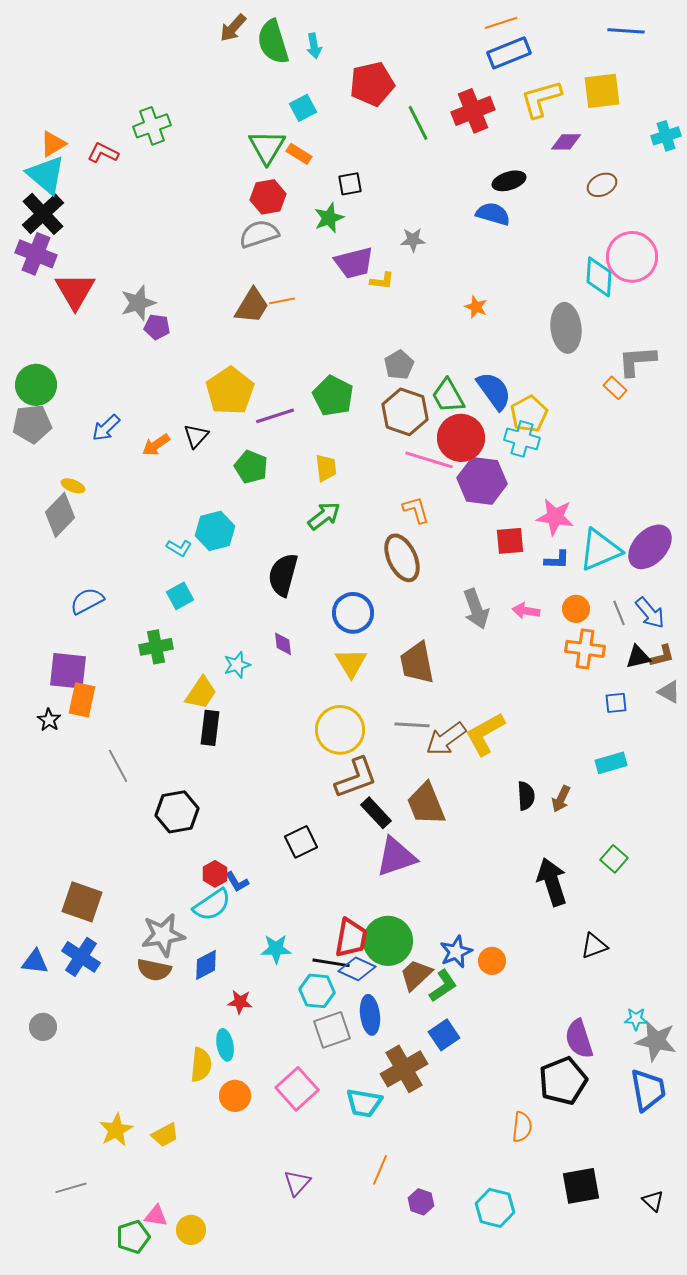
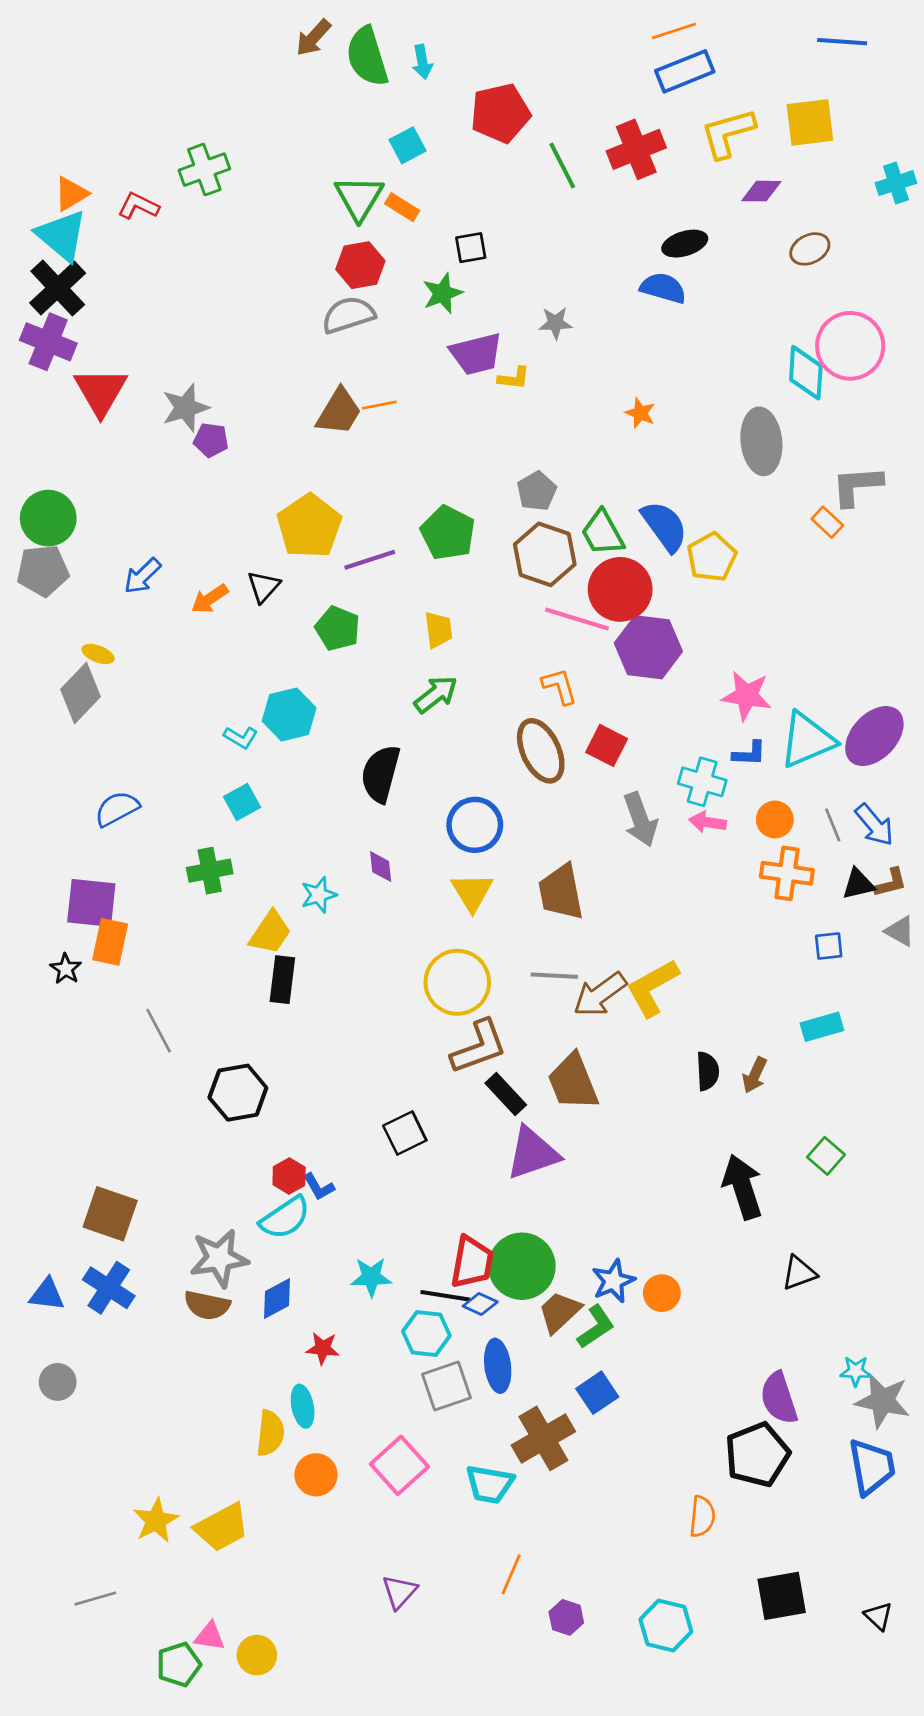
cyan cross: (522, 439) -> (702, 782), moved
red square: (510, 541) -> (607, 745), moved, turned 32
blue diamond: (357, 969) -> (480, 1304), size x0.7
yellow trapezoid: (165, 1135) -> (222, 1527), size x1.5

